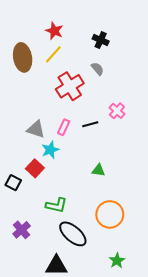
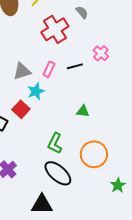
gray triangle: (36, 129) -> (22, 71), turned -36
green L-shape: (56, 205) -> (55, 143), moved, turned 105
green star: (117, 261) -> (118, 185), moved

